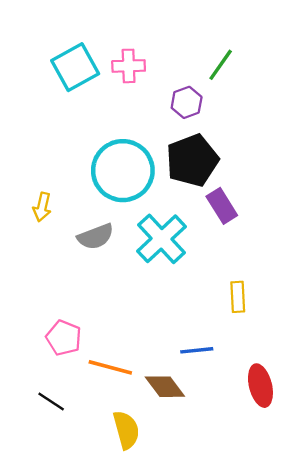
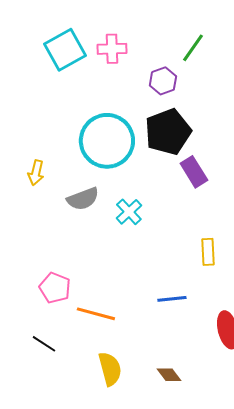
cyan cross: (162, 239) -> (129, 212), moved, size x0.6
brown diamond: (165, 387) -> (169, 375), moved, size x0.7

